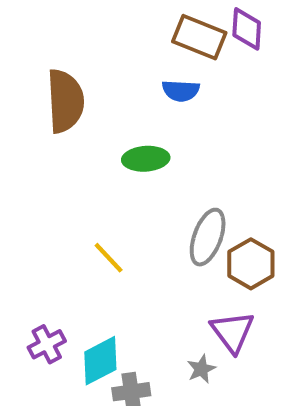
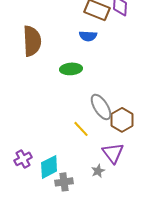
gray ellipse: (208, 237) -> (101, 107), turned -52
yellow line: (109, 258) -> (81, 129), moved

